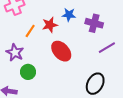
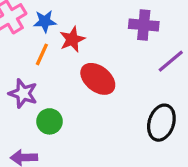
blue star: (69, 15) -> (45, 21), moved

